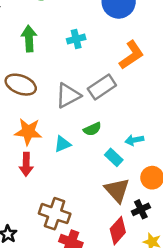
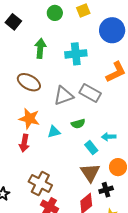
cyan cross: (76, 39) -> (76, 54), size x1.5
gray rectangle: (102, 87) -> (90, 93), turned 55

